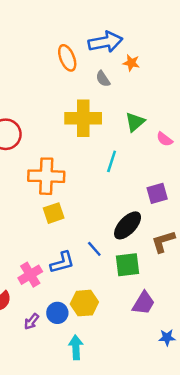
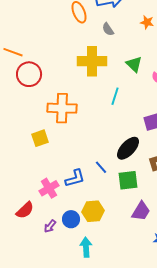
orange star: (131, 63) -> (147, 22), moved
green triangle: (135, 122) -> (134, 64), turned -36
yellow square: (54, 213) -> (40, 138), moved

